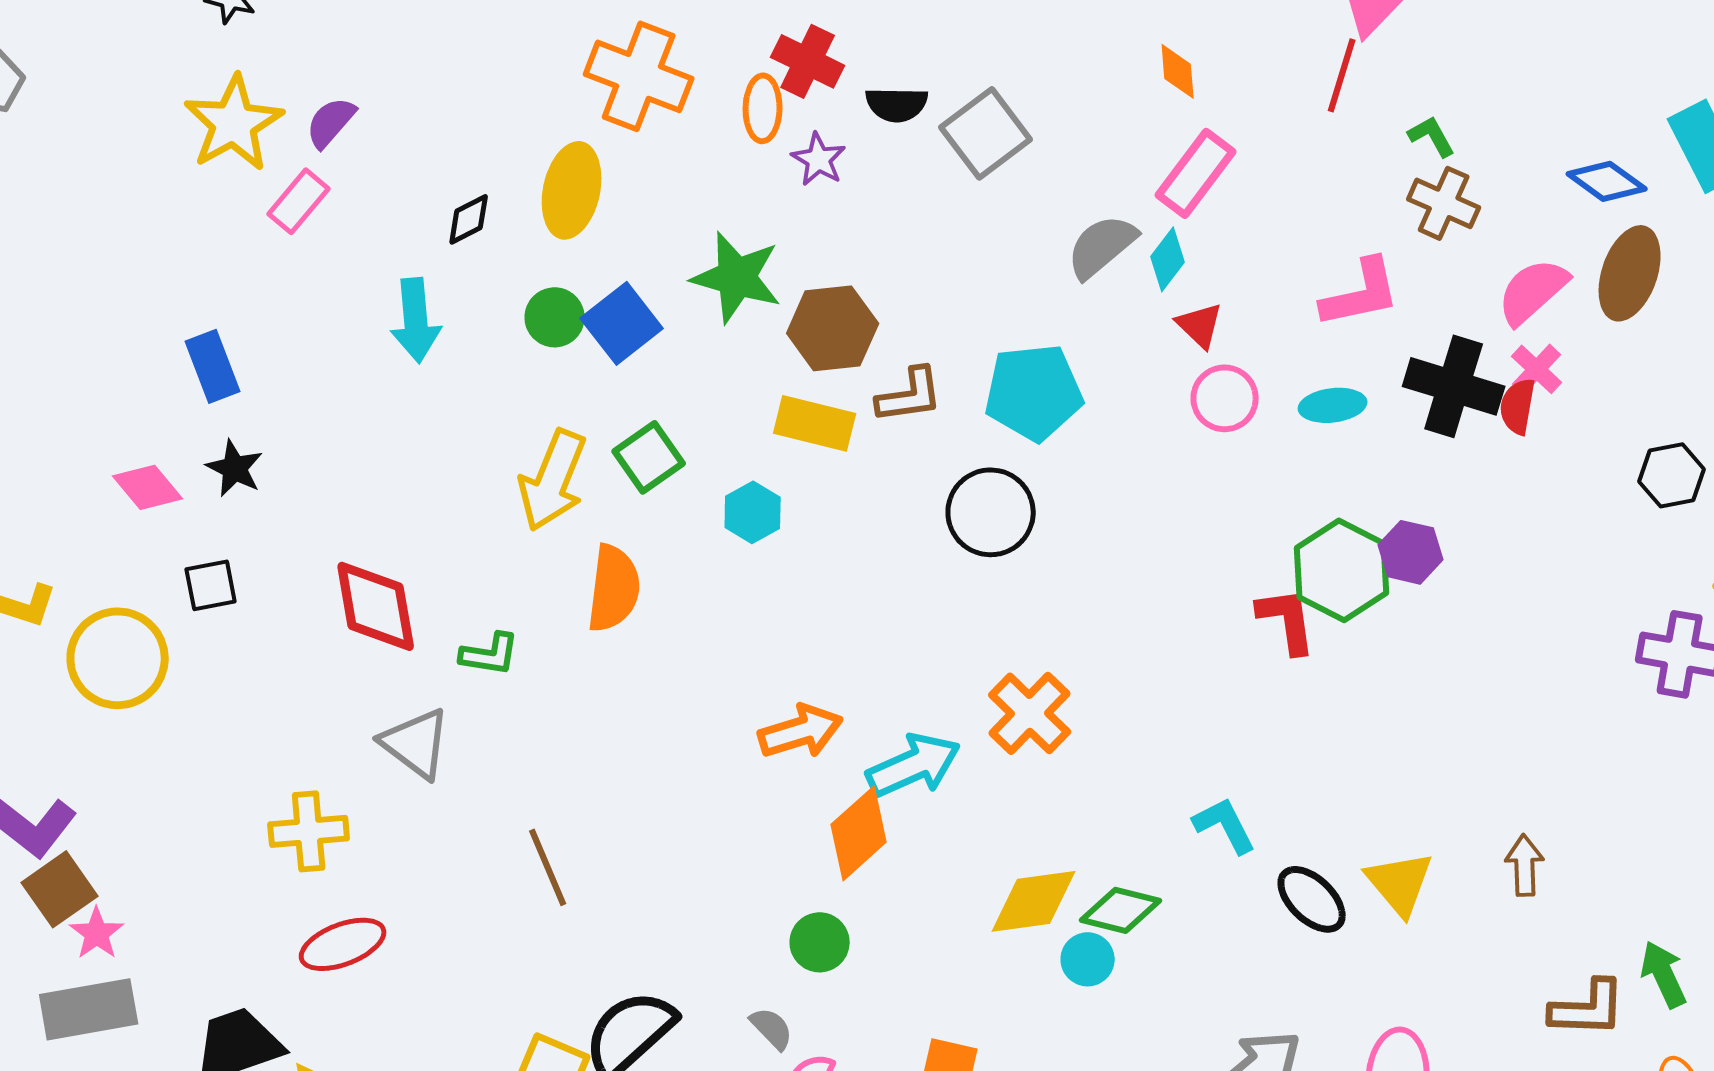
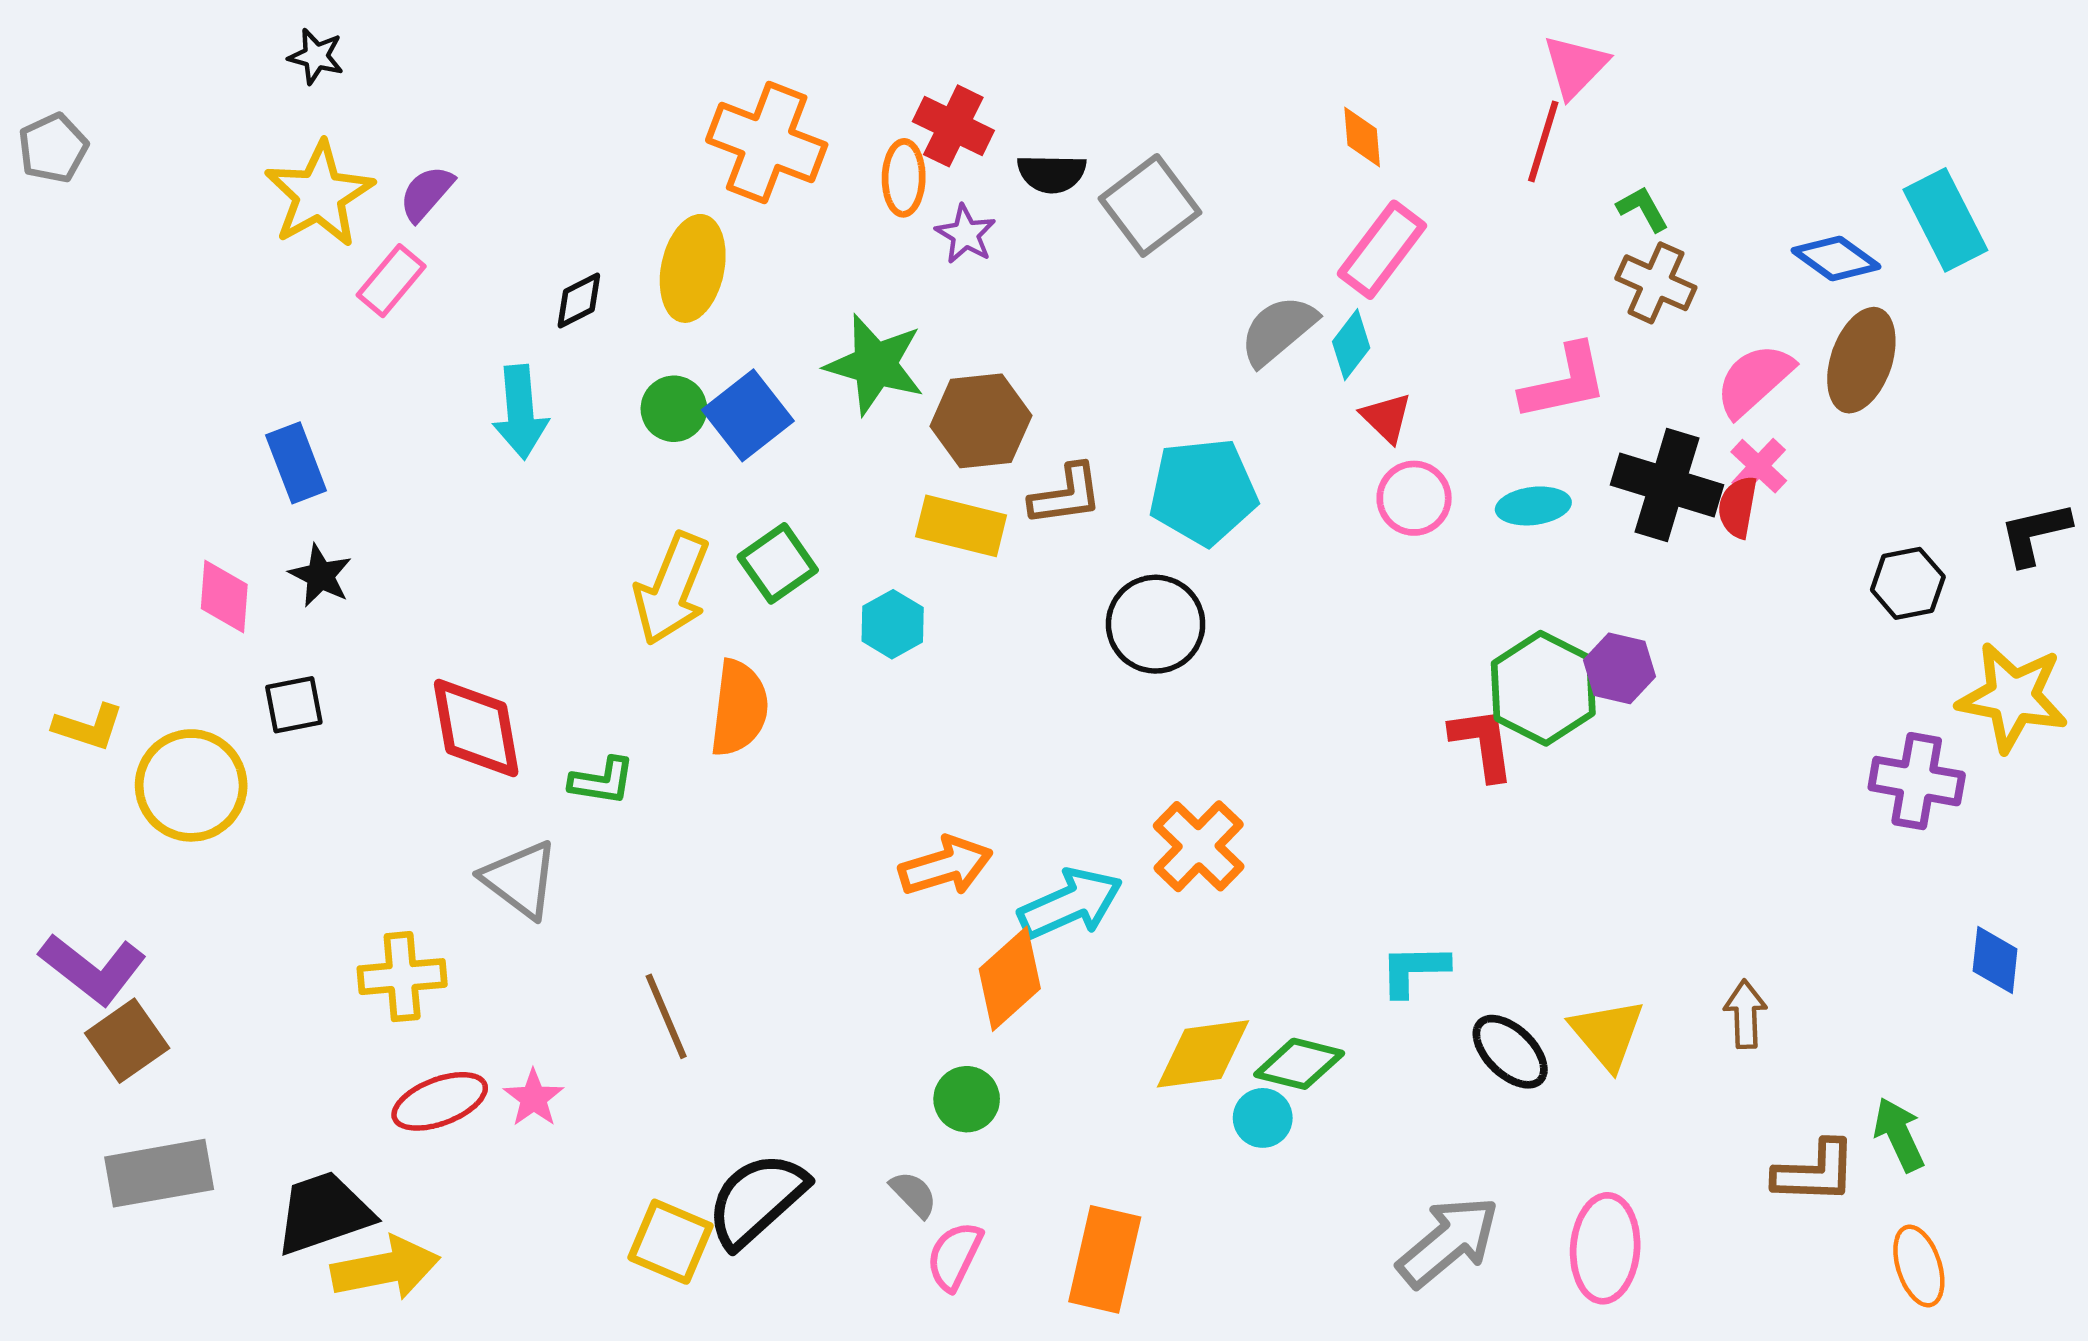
pink diamond: (148, 487) -> (224, 597), turned 44
cyan L-shape: (1225, 825) -> (1414, 970), turned -64
pink star: (97, 933) -> (534, 1098), moved

